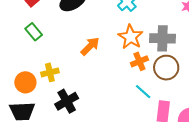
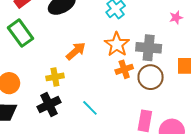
green rectangle: (34, 32) -> (20, 33), size x1.5
yellow cross: (50, 72) -> (55, 77), moved
cyan line: (143, 92) -> (90, 108), moved

